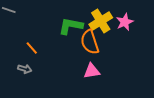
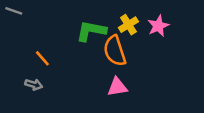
yellow cross: (101, 21) -> (128, 25), size x0.7

